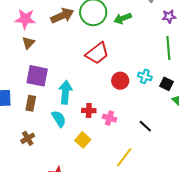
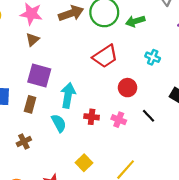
cyan cross: (145, 76) -> (153, 57), moved
pink cross: (109, 118) -> (119, 120), moved
black line: (145, 126) -> (148, 116), moved
yellow square: (83, 140) -> (84, 163), moved

